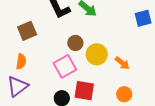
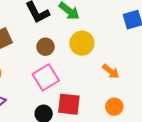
brown circle: (75, 43) -> (45, 47), moved
yellow circle: (97, 54) -> (82, 43), moved

